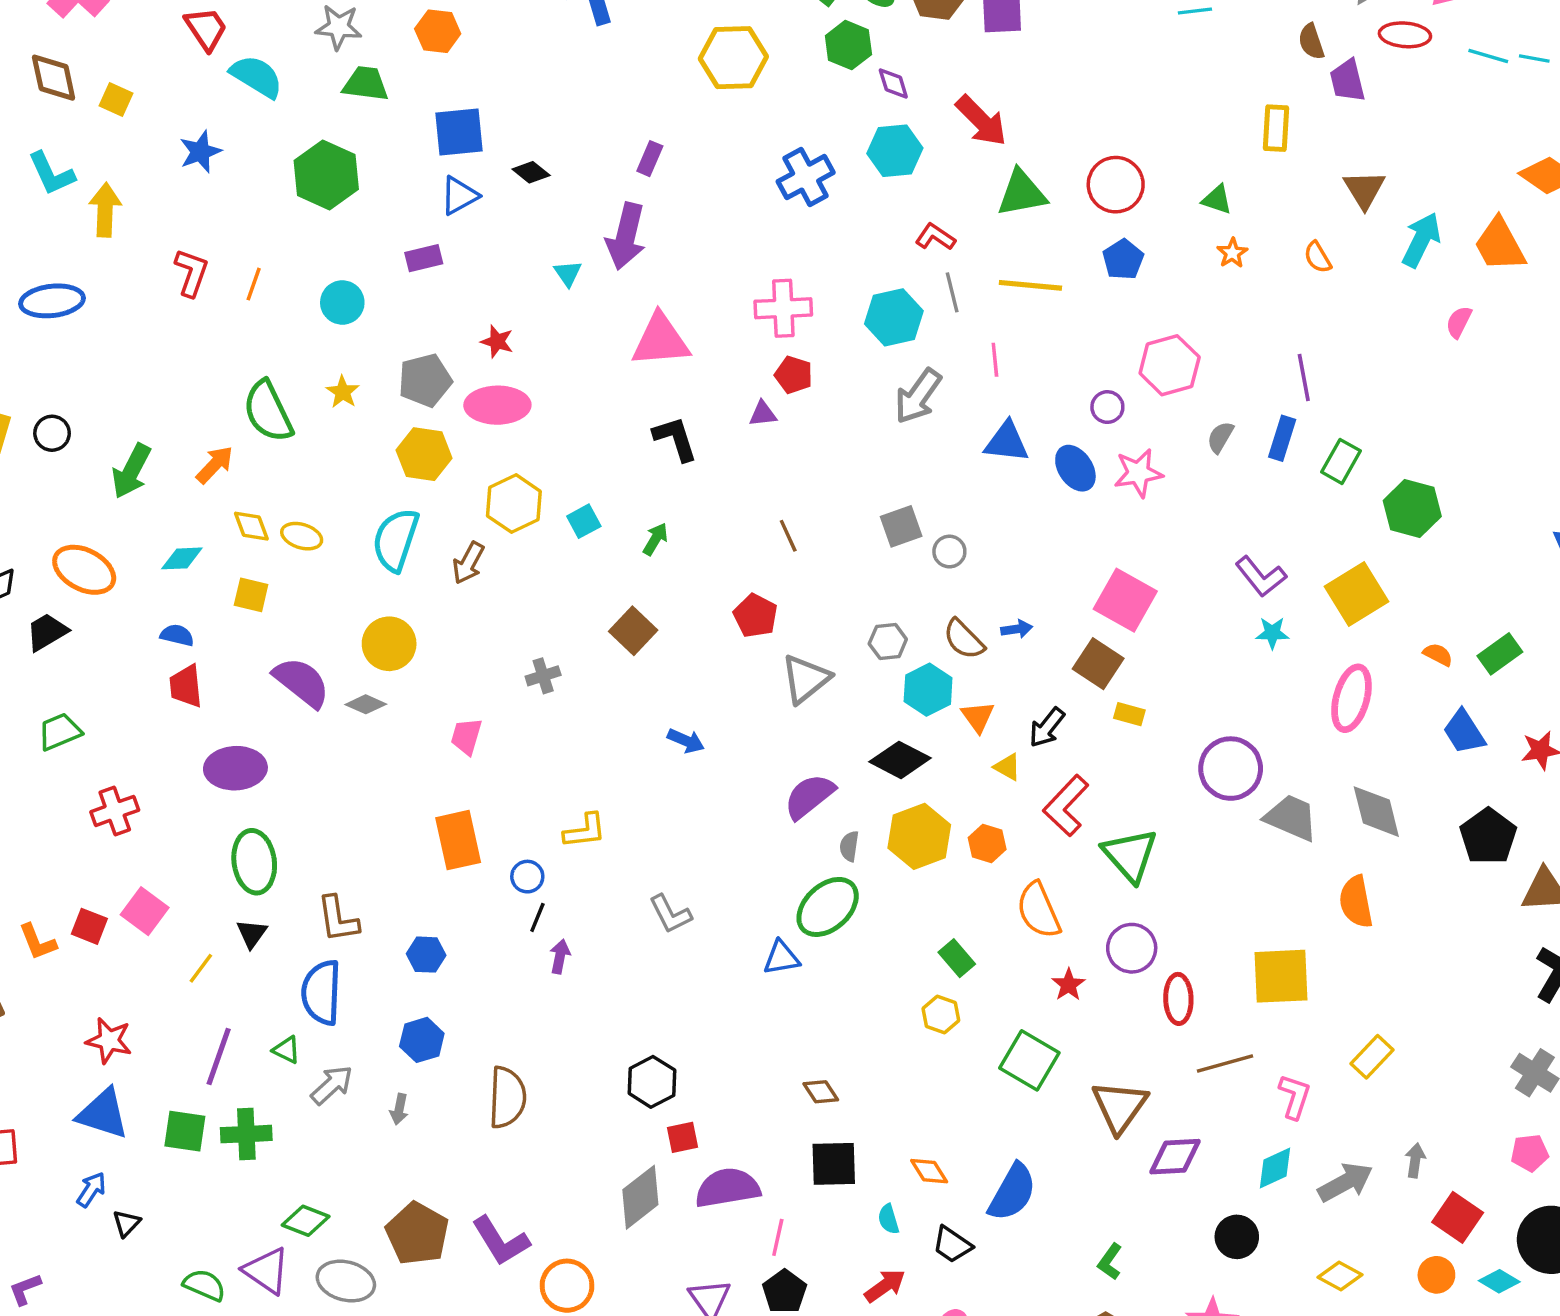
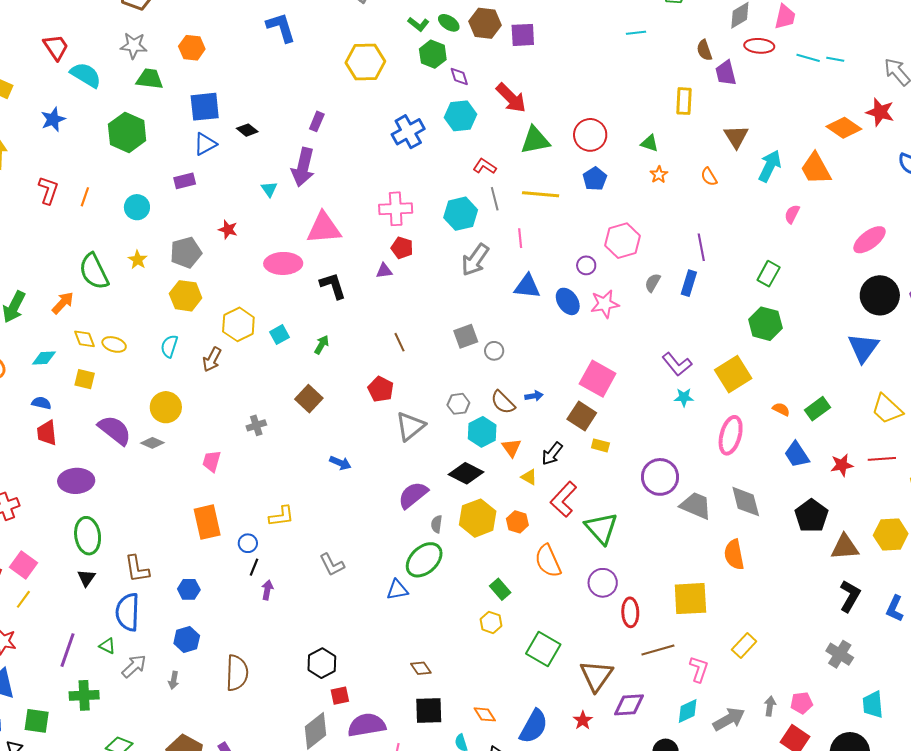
pink ellipse: (497, 405) -> (283, 263), moved
green rectangle: (1341, 461) -> (769, 274), moved
cyan semicircle: (396, 540) -> (169, 346), size x0.6
yellow line: (201, 968) -> (23, 599), moved
red star: (1068, 985) -> (583, 720), moved
green square: (185, 1131) -> (37, 721), moved
pink pentagon: (1530, 1153) -> (802, 703), moved

